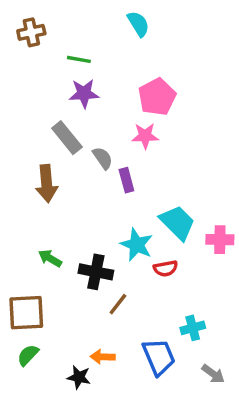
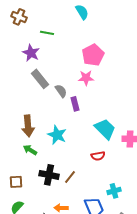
brown cross: (31, 32) -> (19, 17), turned 35
purple star: (84, 93) -> (31, 53), moved, turned 30
brown arrow: (47, 183) -> (28, 126), moved
cyan star: (137, 245) -> (57, 135), moved
black cross: (96, 272) -> (49, 175), moved
brown square: (26, 313) -> (16, 182), size x0.6

